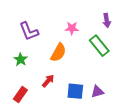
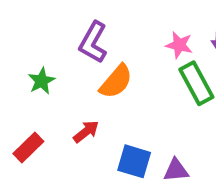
pink star: (72, 28) -> (179, 45), moved
purple L-shape: (29, 31) -> (93, 42), moved, turned 40

